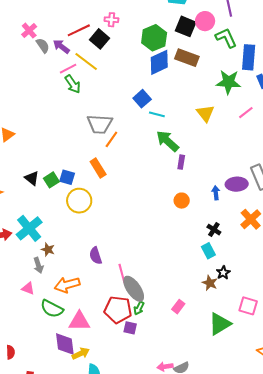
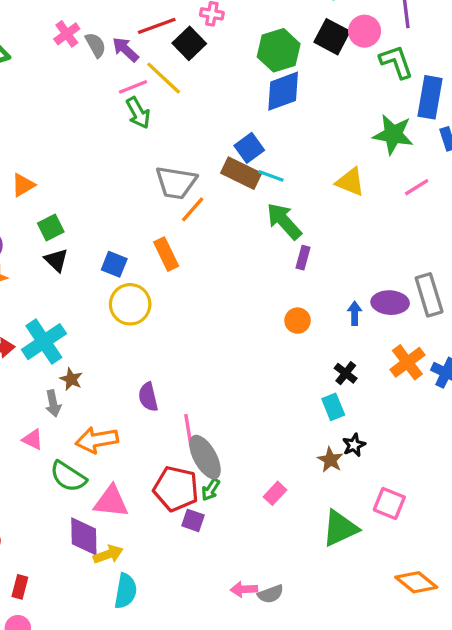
pink cross: (29, 31) -> (67, 34), moved
brown rectangle: (187, 58) -> (241, 173), moved
yellow triangle: (205, 113) -> (350, 182), turned -36
green square: (51, 180) -> (51, 228), moved

